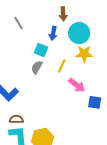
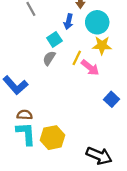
cyan square: (41, 50) -> (54, 39), turned 32
pink arrow: (77, 85) -> (90, 68), moved
blue square: (95, 102) -> (111, 99), turned 32

